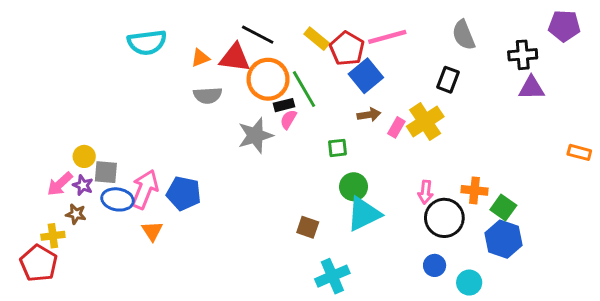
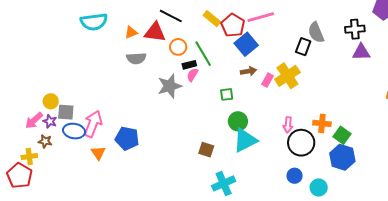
gray semicircle: (464, 35) -> (316, 32), moved
orange circle: (268, 79) -> (178, 47), size x0.6
blue pentagon: (184, 193) -> (127, 138), moved

